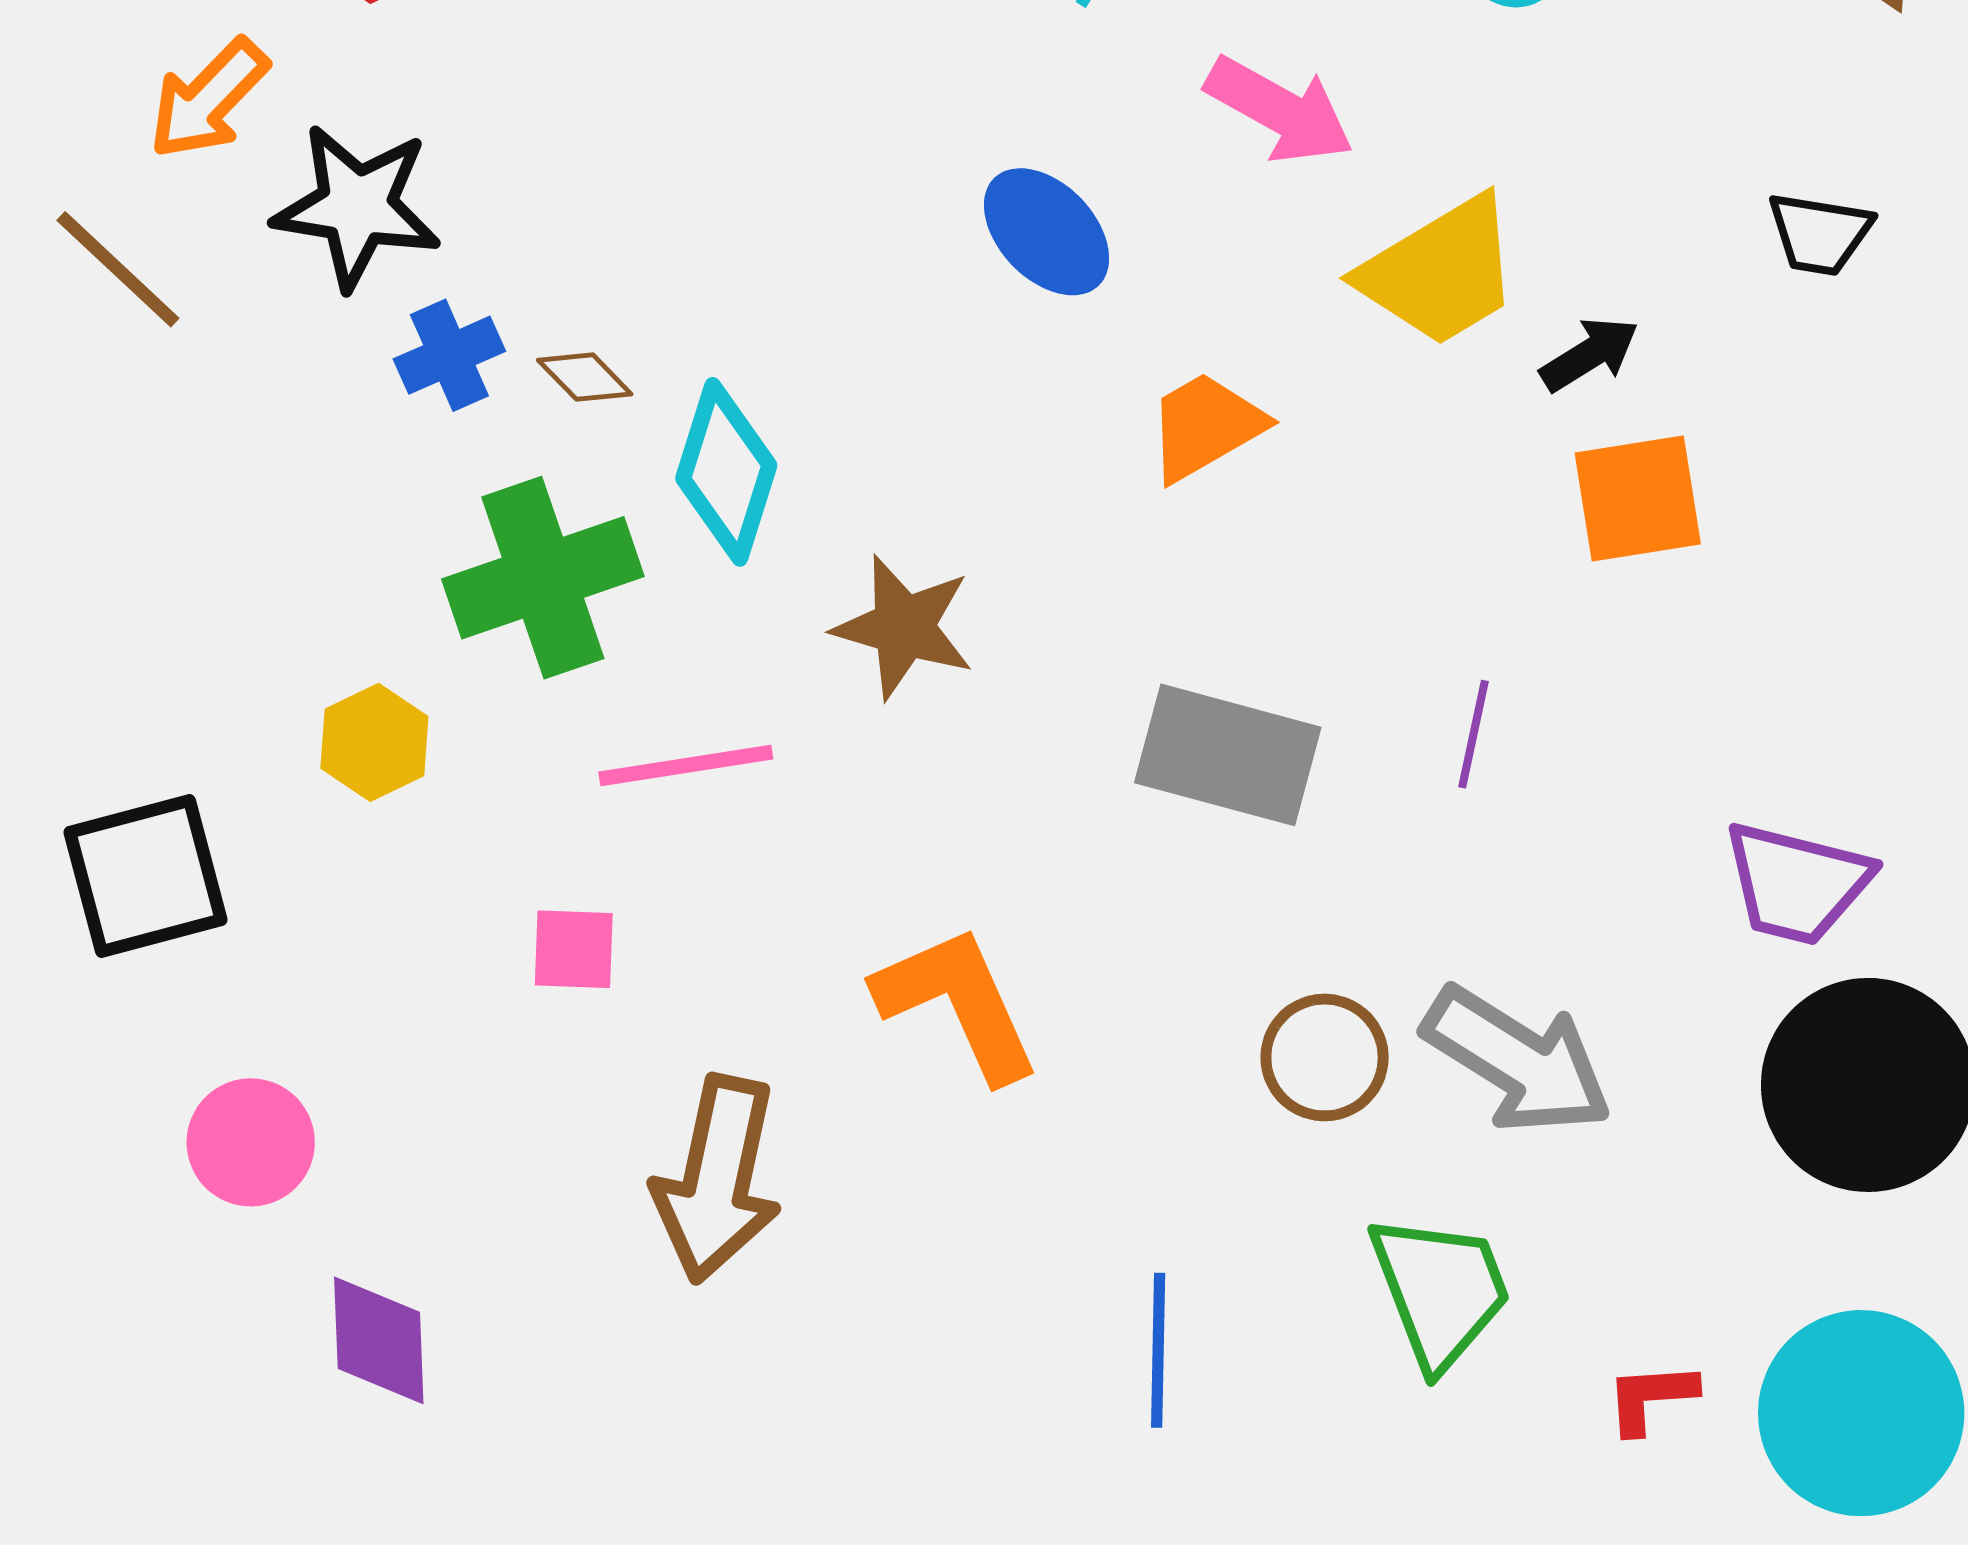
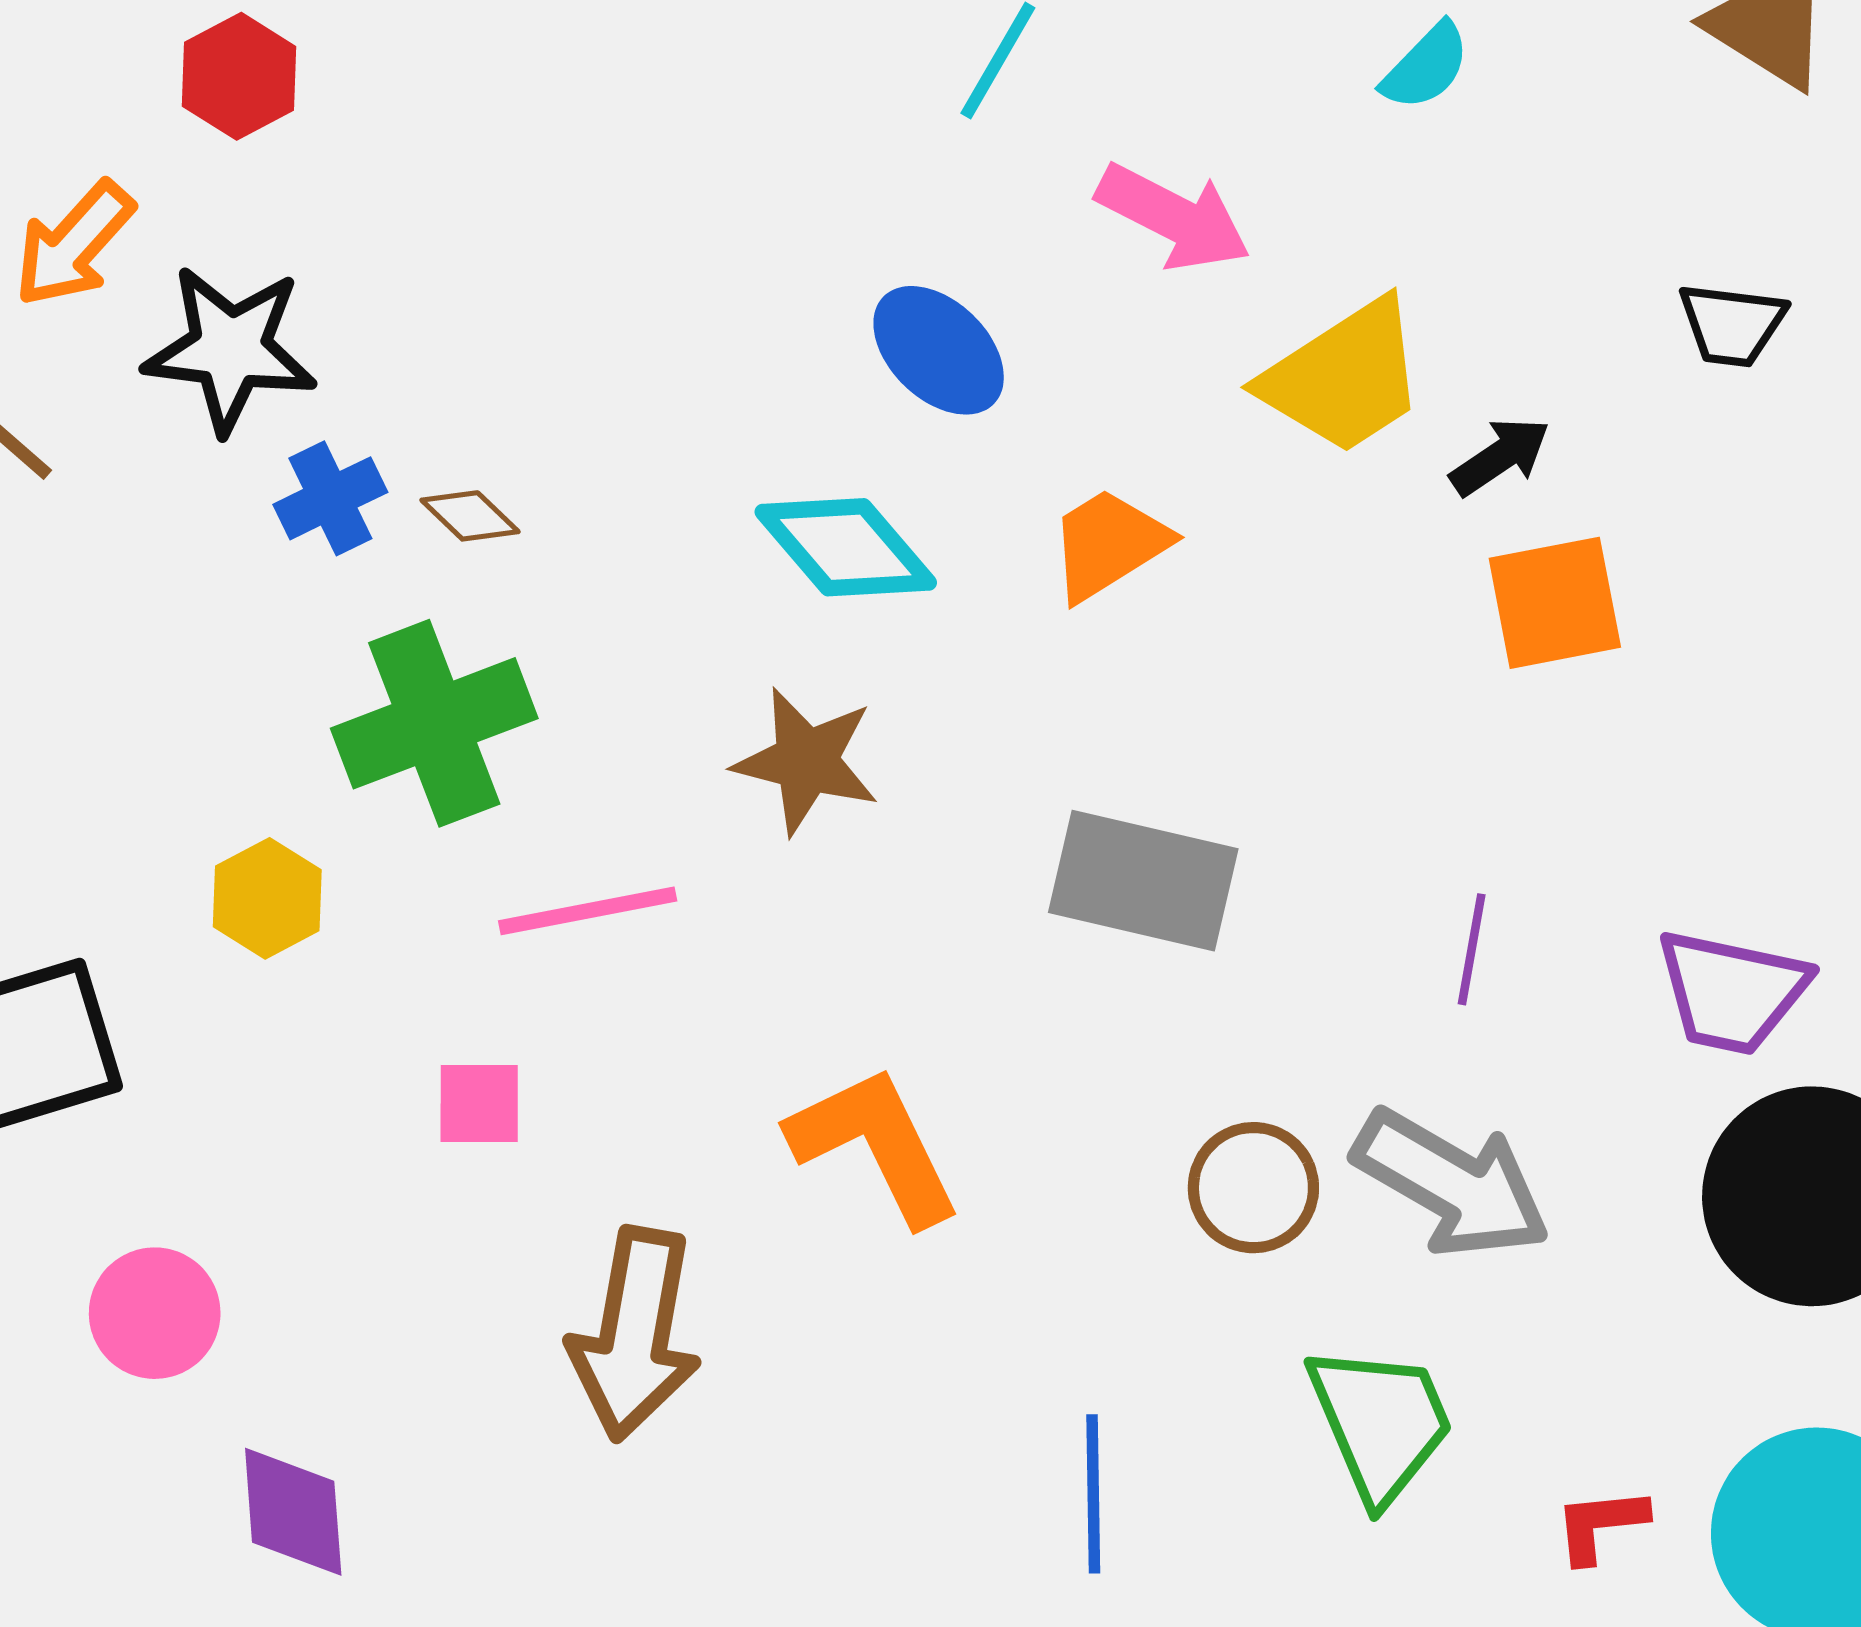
cyan diamond: (726, 472) -> (846, 547), moved, turned -56
purple line: (1473, 734) -> (1472, 949), moved

